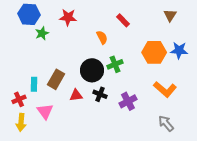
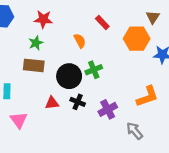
green star: (42, 33) -> (36, 43), moved
orange hexagon: (154, 52) -> (137, 39), moved
brown rectangle: (56, 79) -> (34, 65), moved, turned 66
orange L-shape: (165, 89) -> (147, 96), turned -60
gray arrow: (166, 123) -> (134, 131), moved

